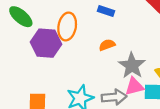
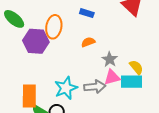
gray star: (132, 66) -> (110, 59), size x0.7

